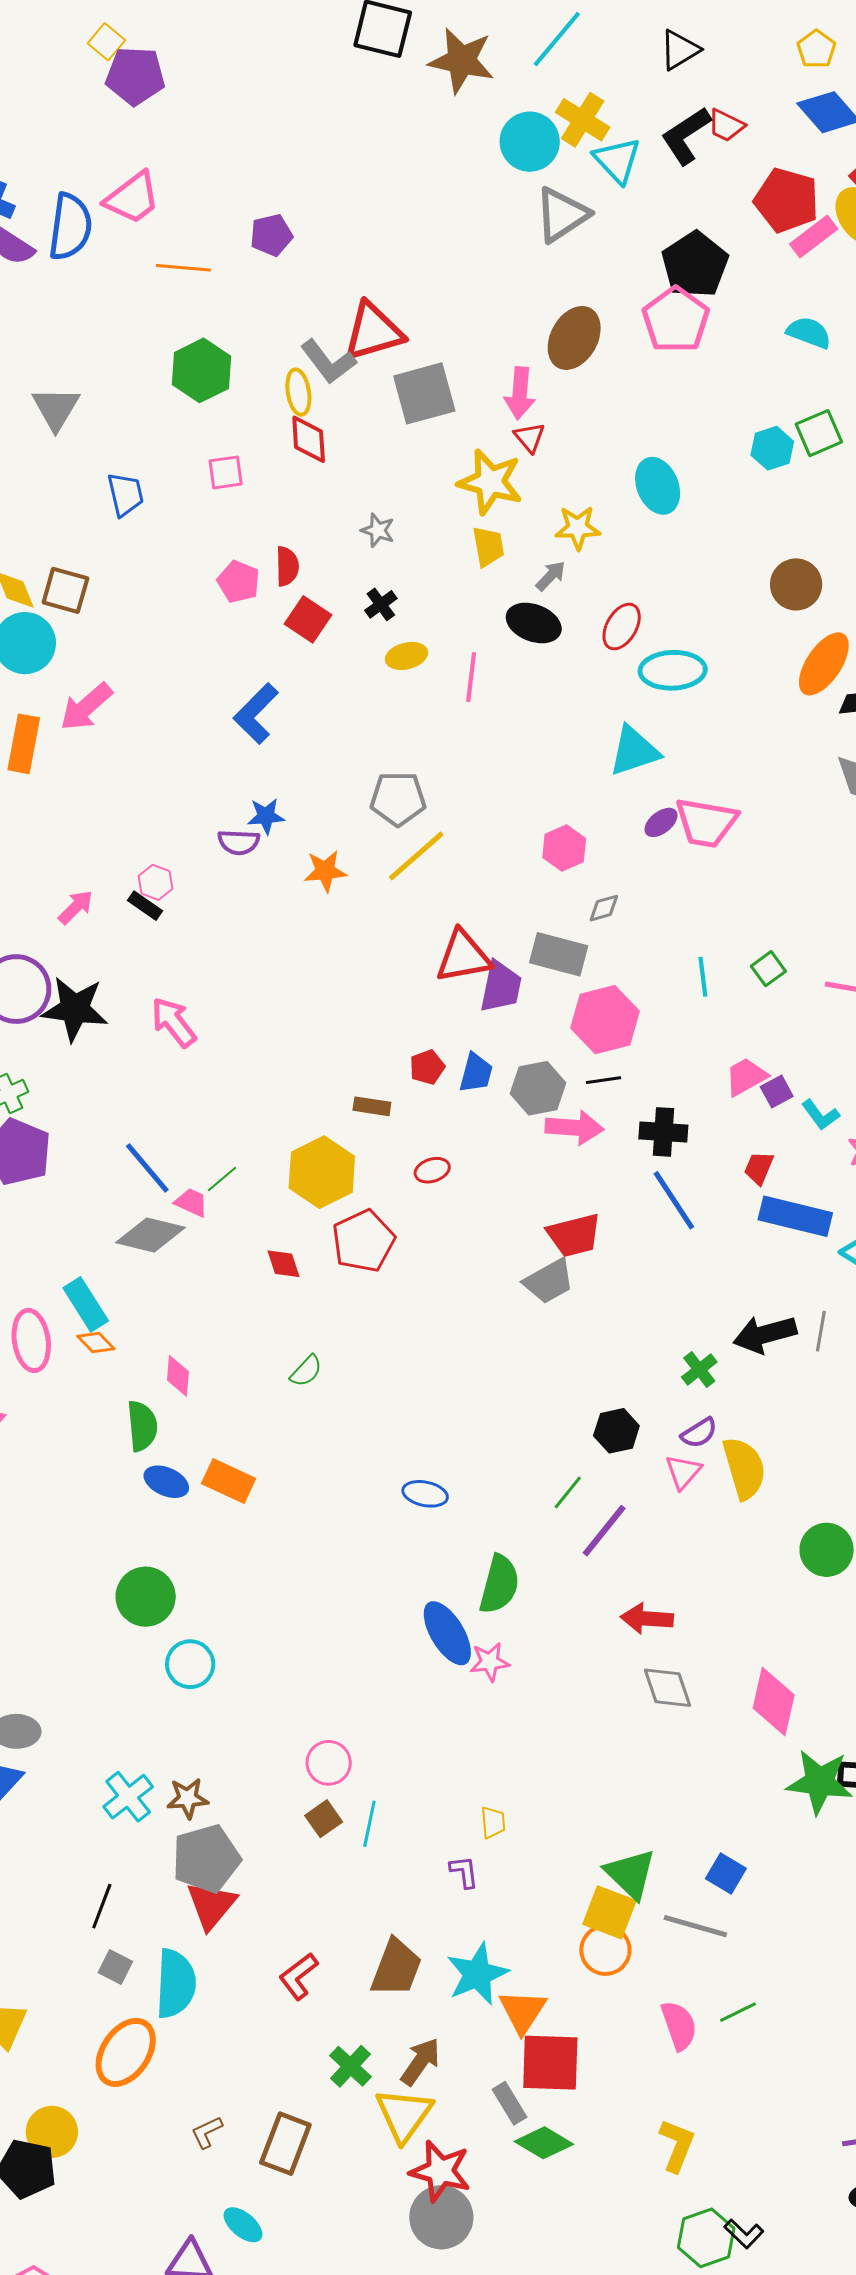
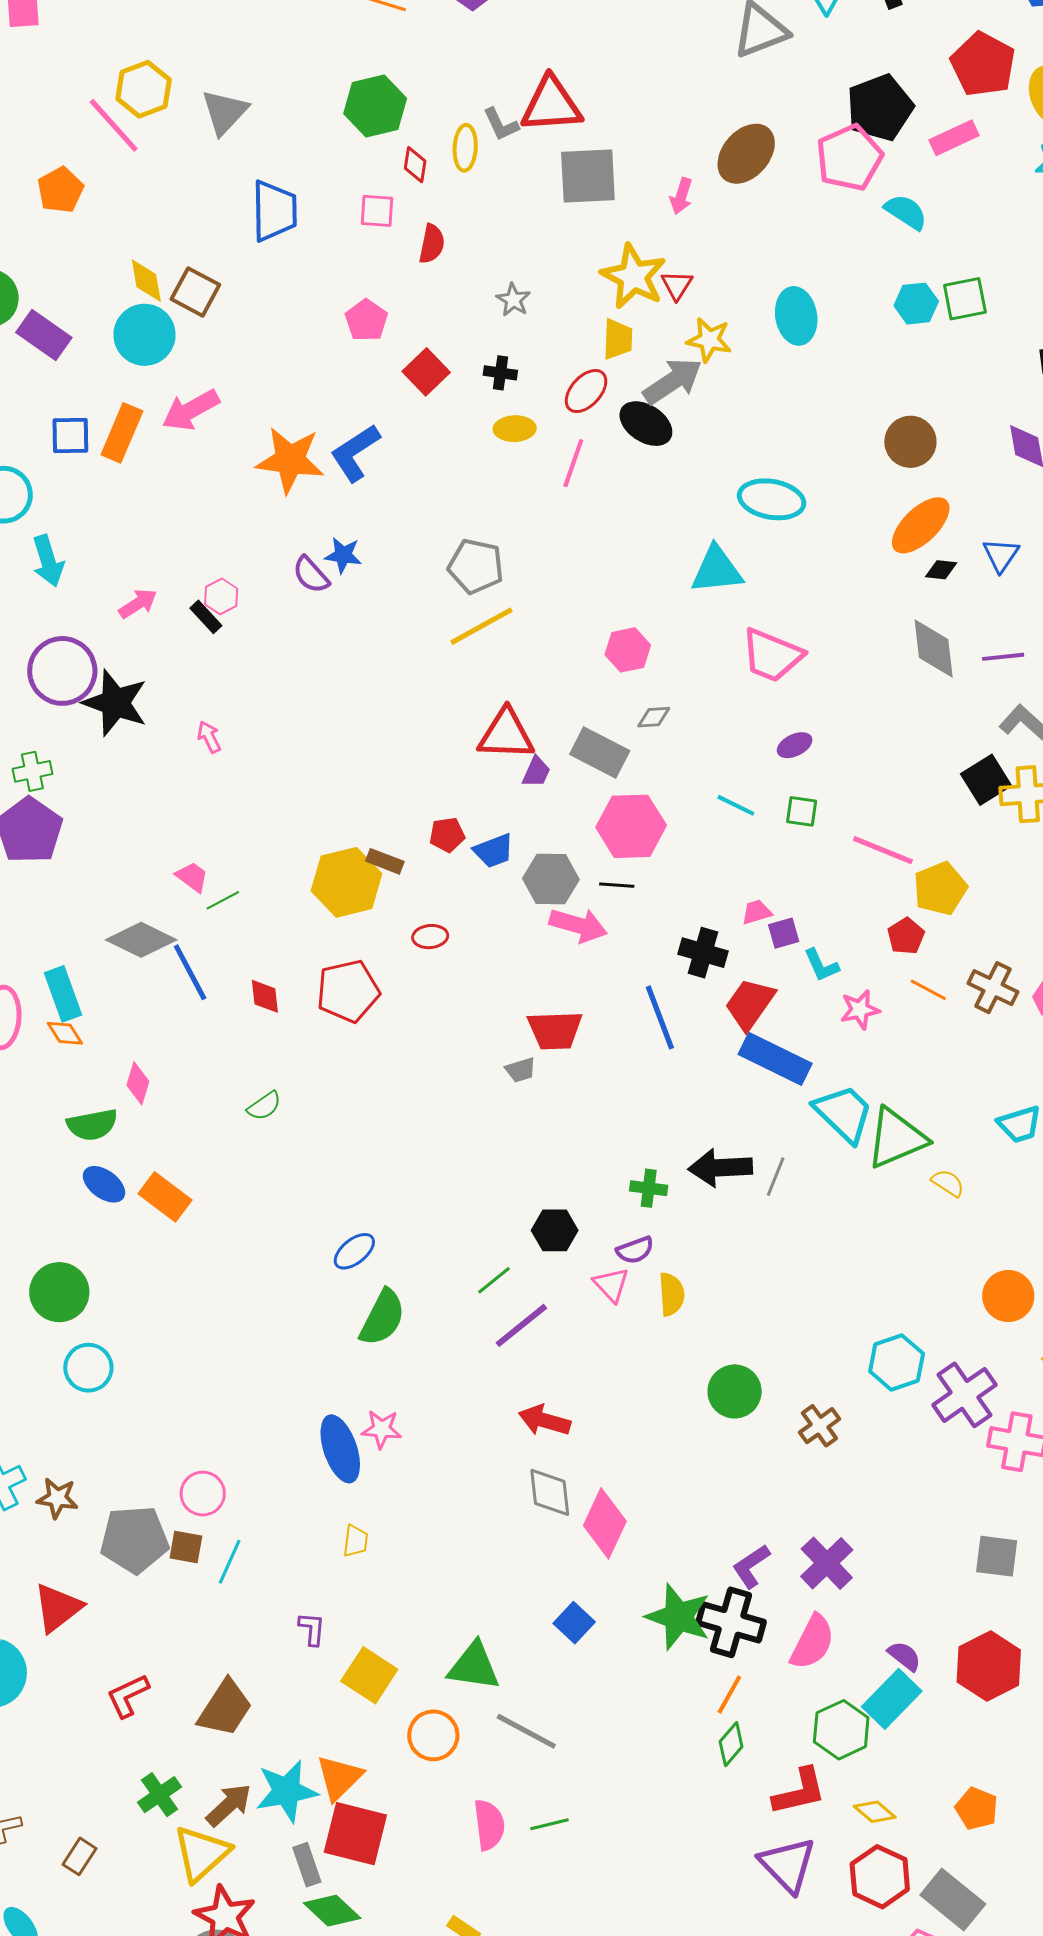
pink rectangle: (814, 237) -> (954, 138), moved
cyan semicircle: (809, 333) -> (906, 212), moved
gray L-shape: (328, 362) -> (501, 124), size x0.7
pink arrow: (520, 393) -> (681, 196), size x0.7
red triangle: (530, 437) -> (677, 285), moved
red diamond: (309, 439) -> (415, 165), moved, size x0.7
blue trapezoid: (125, 494) -> (274, 211), size x1.4
red semicircle: (287, 566) -> (432, 244), moved
gray arrow: (551, 576) -> (673, 381), size x1.8
black cross: (381, 604) -> (500, 373), turned 32
red ellipse: (622, 627) -> (586, 391), moved
purple ellipse: (661, 822) -> (795, 745), moved
purple semicircle: (239, 842) -> (311, 575), turned 33
orange star: (325, 871) -> (290, 460), moved, size x1.6
green square: (768, 969) -> (802, 811), turned 32
cyan line: (703, 977) -> (736, 805), turned -69
purple trapezoid: (501, 987) -> (536, 772), size x0.6
pink arrow: (174, 1022) -> (209, 737), size x0.6
blue trapezoid: (476, 1073) -> (494, 851), turned 42
pink trapezoid: (746, 1077) -> (757, 912), size x0.7
black cross: (663, 1132) -> (703, 953), moved
blue line: (147, 1168) -> (190, 972), moved
red trapezoid: (759, 1168) -> (750, 1004), size x1.6
yellow hexagon: (322, 1172) -> (346, 882), moved
pink trapezoid: (191, 1202) -> (192, 877), moved
gray trapezoid: (549, 1281) -> (521, 1070), size x0.6
green cross: (699, 1369) -> (649, 1188), turned 33
green semicircle: (142, 1426) -> (92, 1125), turned 72
yellow semicircle: (744, 1468) -> (672, 1294), size x0.7
pink triangle: (683, 1472) -> (611, 1285), turned -36
blue ellipse: (425, 1494) -> (354, 1251), turned -63
green semicircle: (499, 1584) -> (382, 1318), moved
blue ellipse: (447, 1633) -> (340, 1449), moved
pink diamond: (774, 1701) -> (605, 1523), moved
brown square: (324, 1819) -> (186, 1547), turned 33
yellow trapezoid: (493, 1822) -> (356, 1541), moved
gray pentagon: (206, 1859) -> (134, 1540), moved
green triangle: (630, 1874) -> (474, 1666), turned -48
blue square: (726, 1874) -> (574, 1623), moved
yellow square: (609, 1912) -> (369, 1675), moved
cyan star: (477, 1974) -> (287, 1791), moved
brown rectangle: (285, 2144) -> (79, 1856), size x0.6

